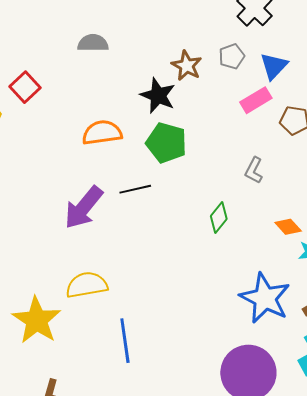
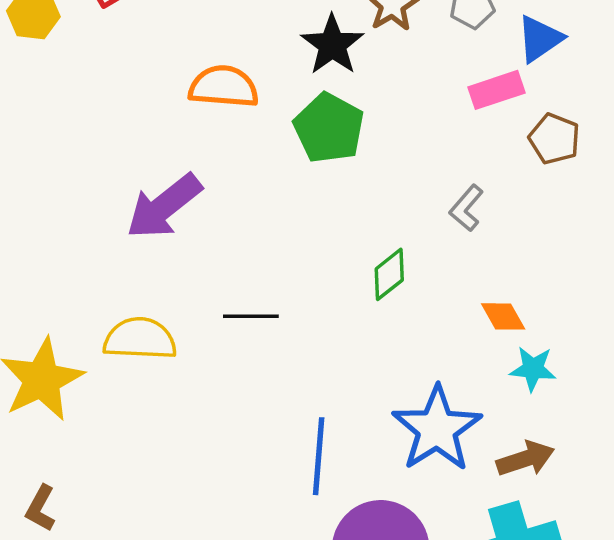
black line: (135, 189) -> (251, 316), moved
blue line: (125, 341) -> (319, 456), moved

